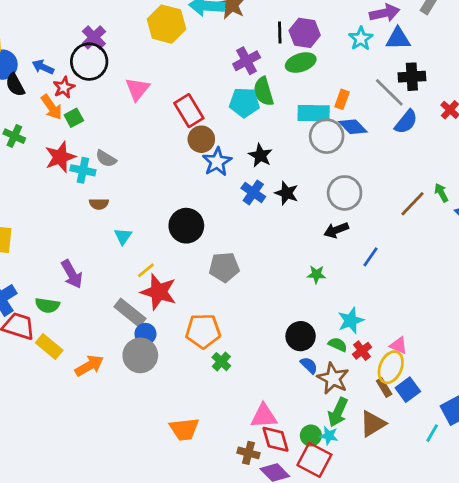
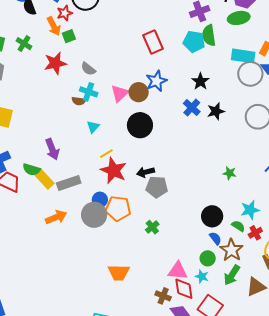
pink triangle: (137, 89) -> (120, 93), moved
brown circle: (201, 139) -> (139, 92), moved
blue star: (217, 162) -> (156, 81), moved
cyan cross: (83, 170) -> (89, 92), moved
black star: (287, 193) -> (216, 111), turned 30
black arrow: (336, 230) -> (146, 172), moved
gray pentagon: (224, 267) -> (157, 187), moved
gray rectangle: (130, 313) -> (69, 183), moved, turned -65
orange pentagon: (203, 331) -> (118, 208), moved
yellow rectangle: (49, 347) -> (45, 179), moved
green circle: (311, 435) -> (208, 258), moved
cyan star: (329, 436) -> (202, 276), moved

